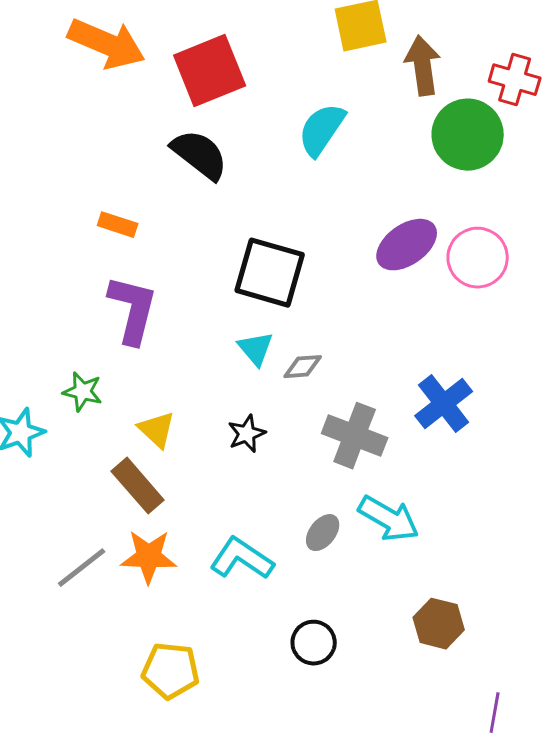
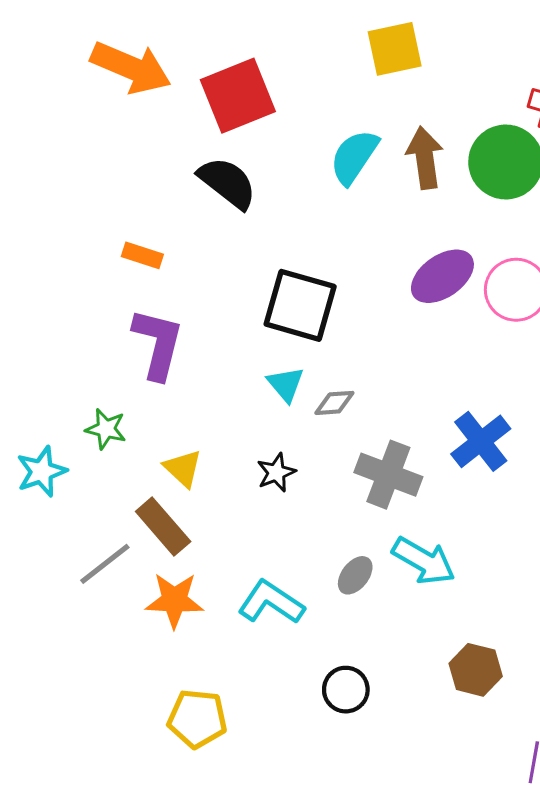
brown arrow: (423, 66) -> (425, 158), moved
gray line: (82, 568) -> (105, 564), moved

